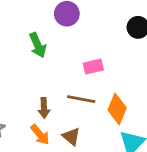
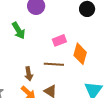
orange diamond: (117, 109) -> (80, 54), moved

